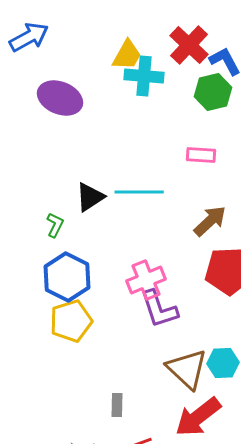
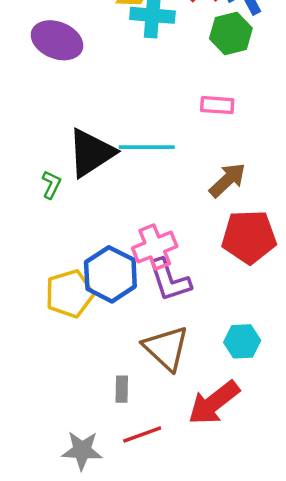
black triangle: (90, 197) -> (91, 153), size x1.5
blue hexagon: (67, 277) -> (110, 274), moved
brown triangle: (187, 369) -> (166, 348), moved

